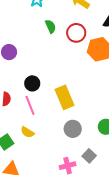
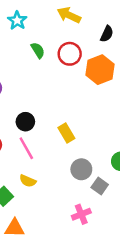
yellow rectangle: (65, 97) -> (66, 133), size x0.7
gray square: (89, 156) -> (100, 186), moved

